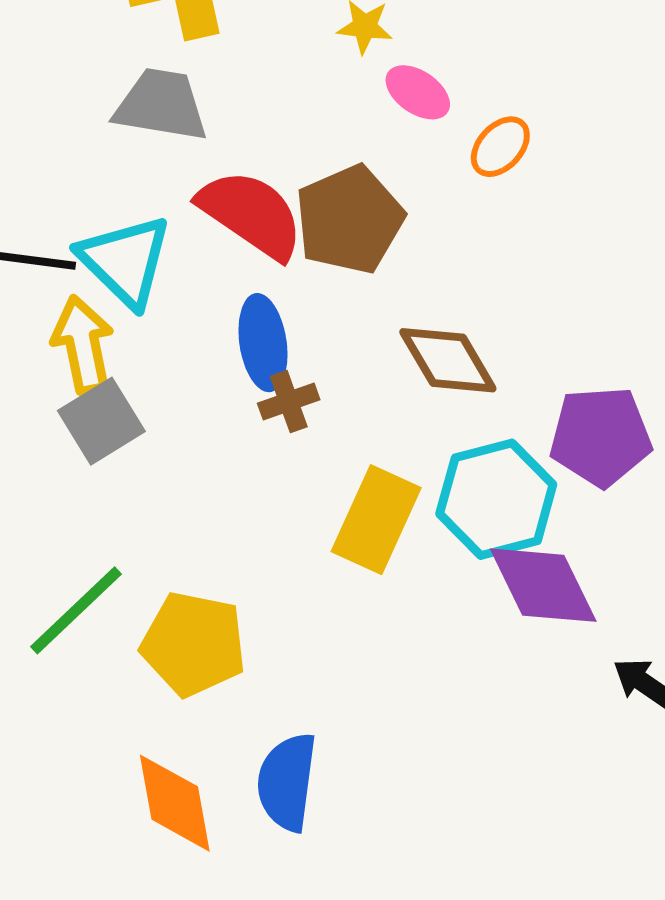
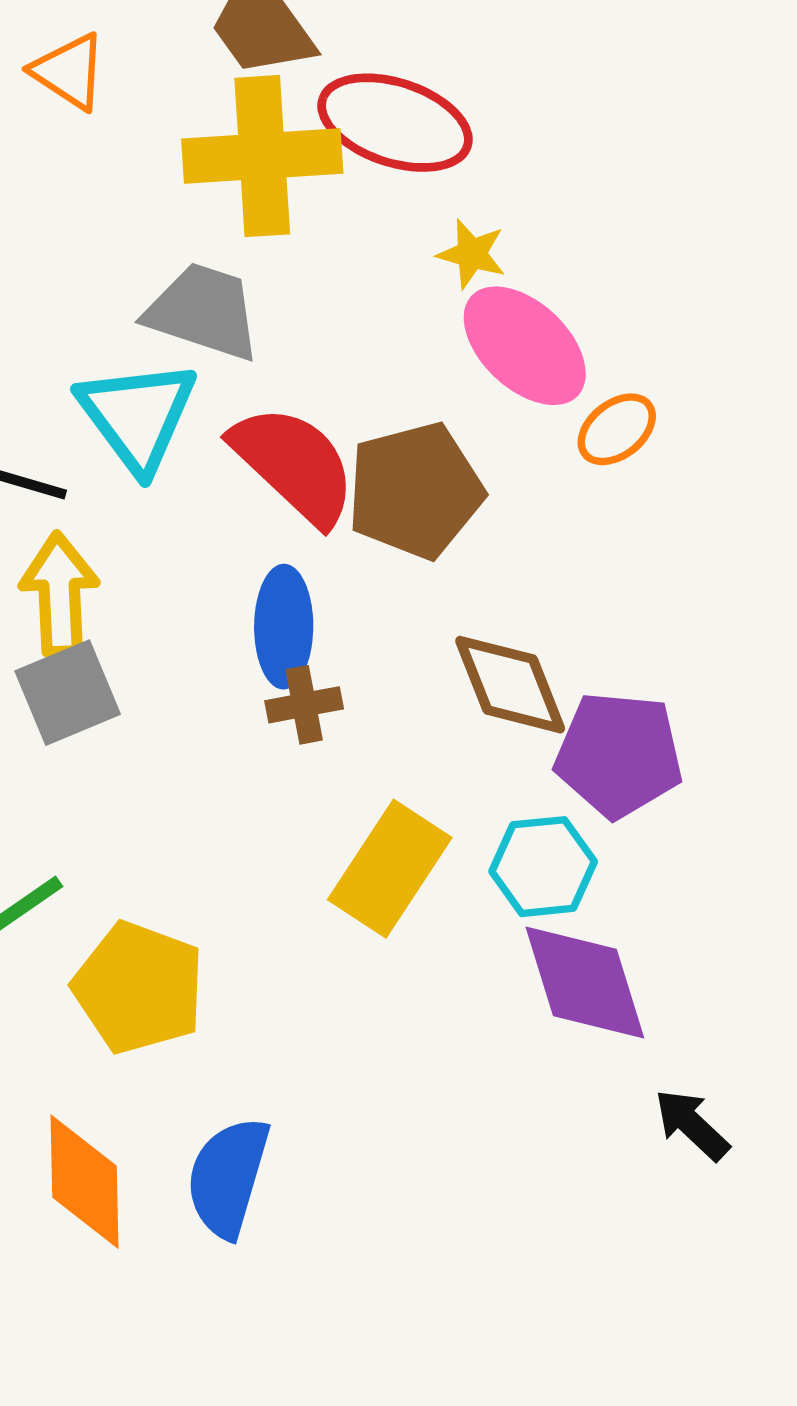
pink ellipse: (418, 92) -> (525, 346), size x1.6
cyan triangle: (125, 261) -> (137, 416), moved
purple pentagon: (601, 436) -> (619, 755), moved
cyan hexagon: (496, 499) -> (543, 867), size x0.7

